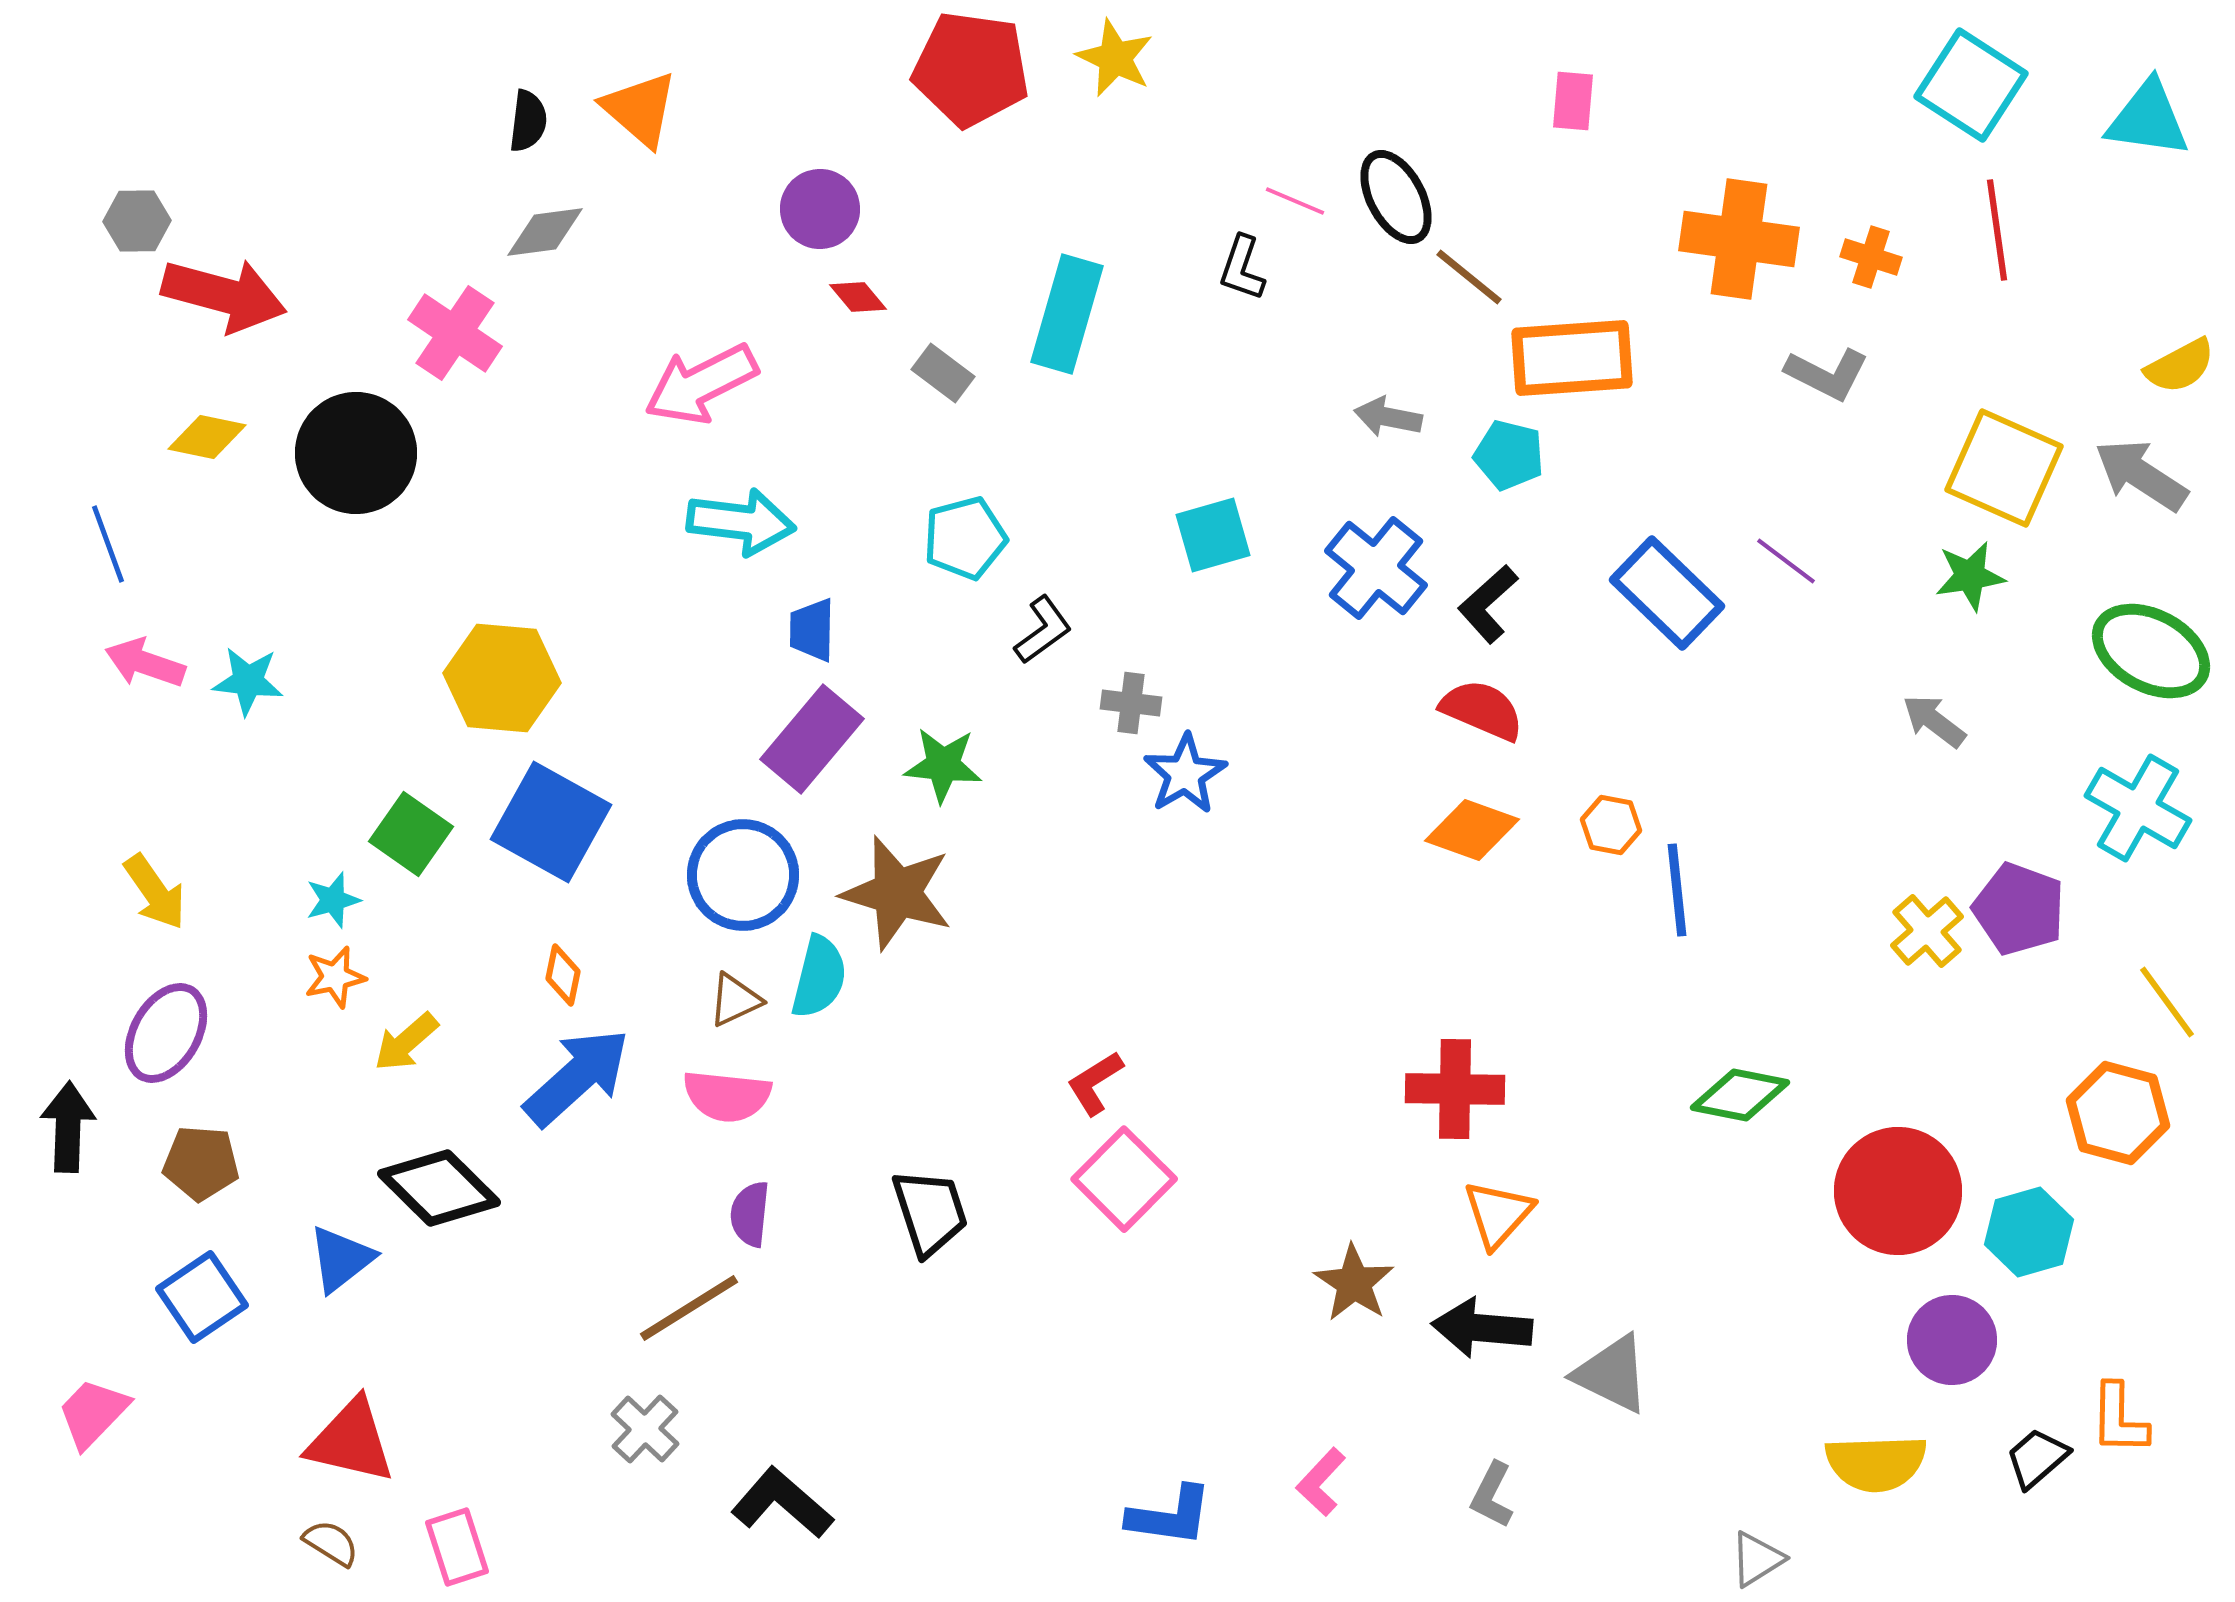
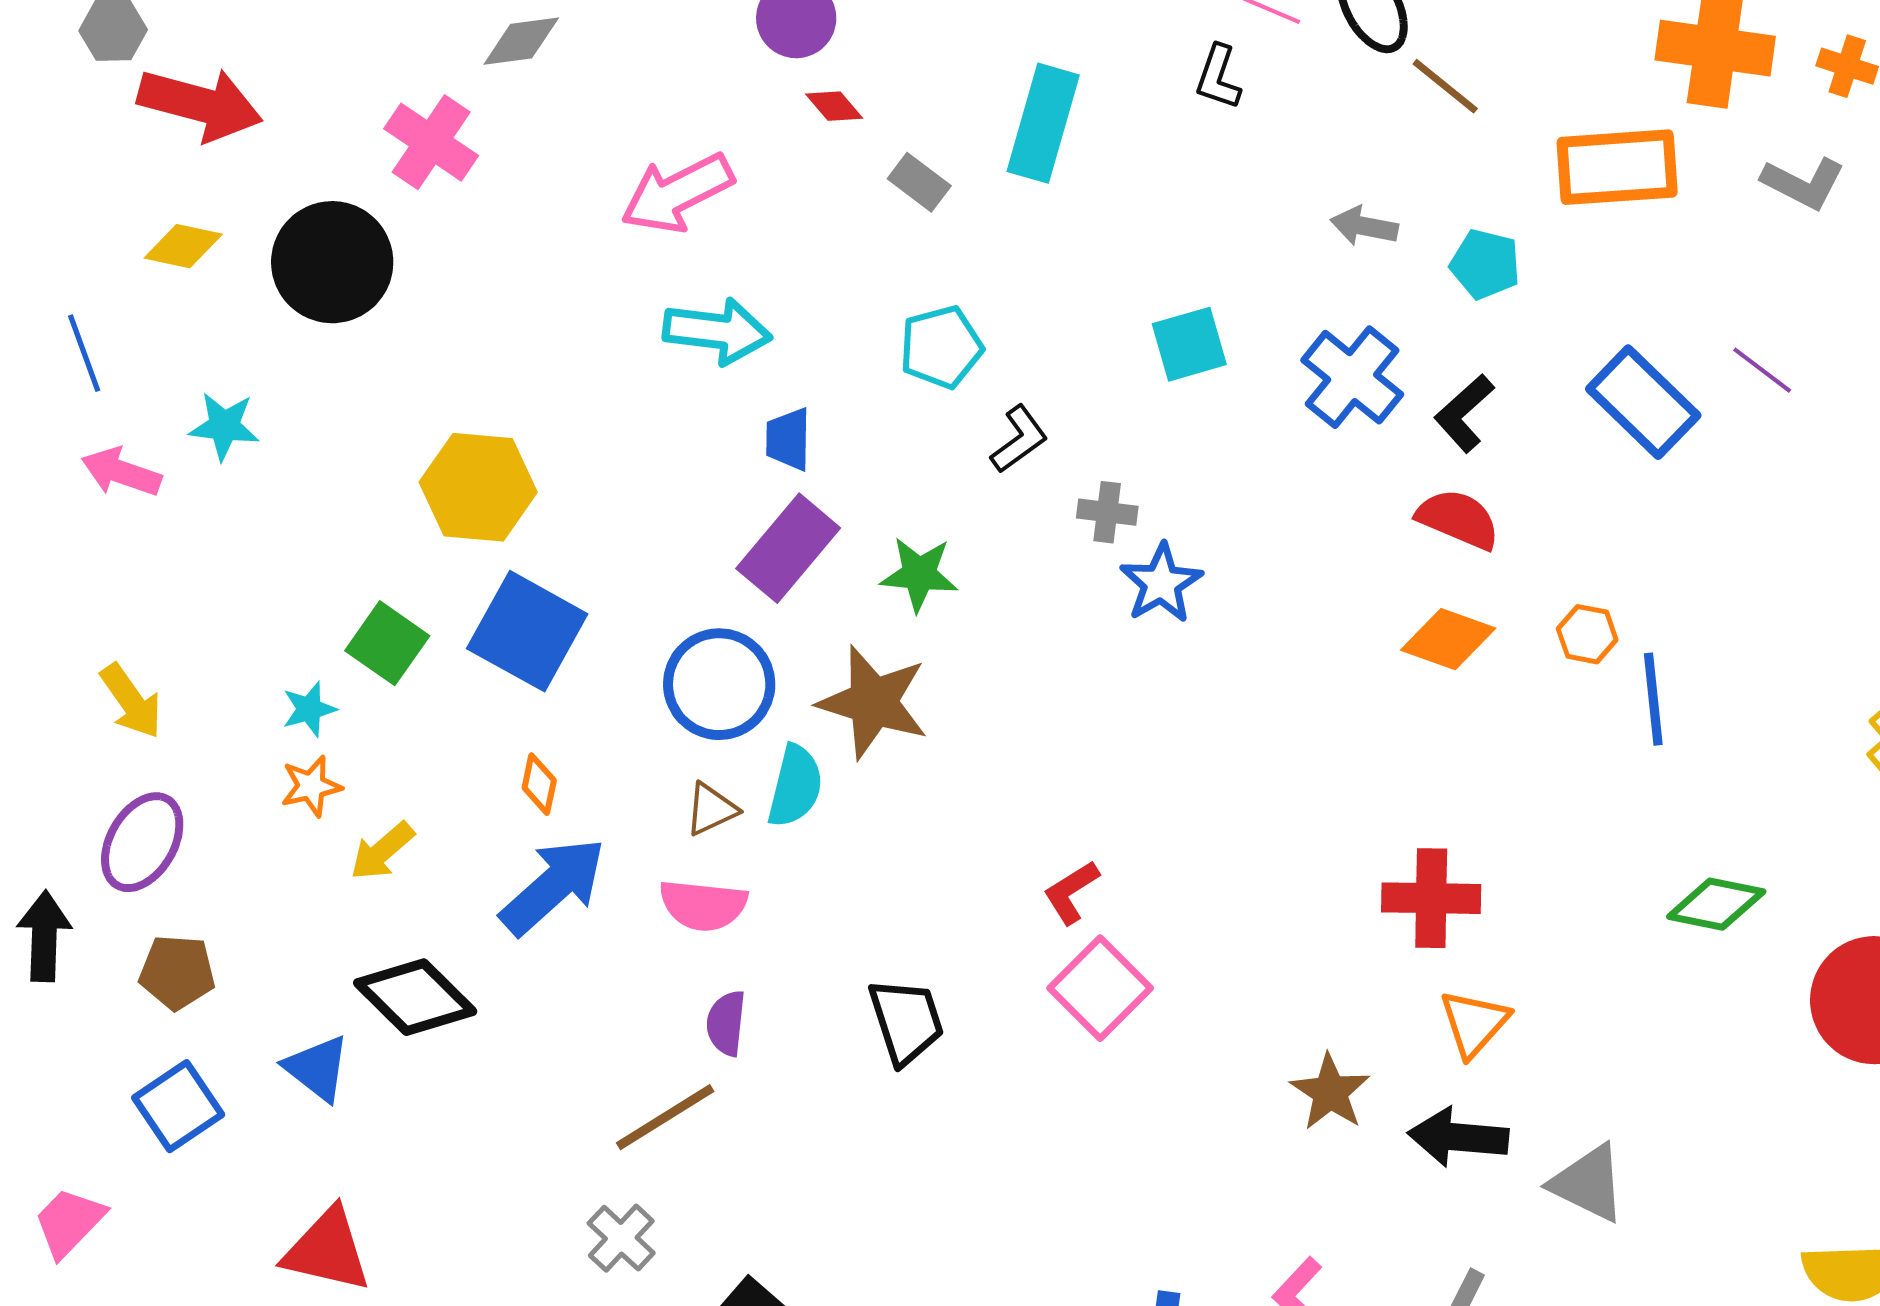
orange rectangle: (1572, 358) -> (1617, 167), moved
cyan star: (248, 681) -> (224, 426), moved
blue triangle: (341, 1259) -> (317, 1068), turned -44

